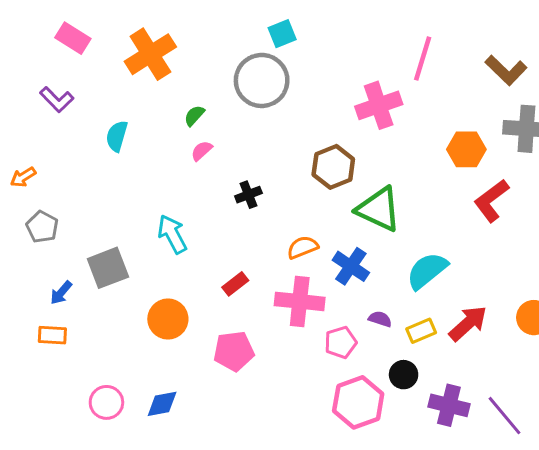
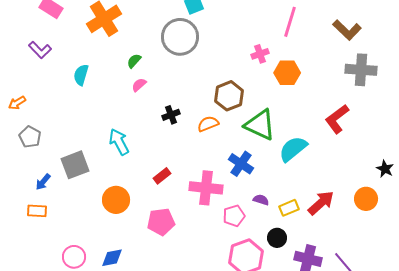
pink cross: (379, 105) -> (260, 54), size x0.6
orange hexagon: (466, 149) -> (287, 73), moved
orange semicircle: (303, 247) -> (208, 124), moved
cyan semicircle: (427, 271) -> (293, 149), moved

